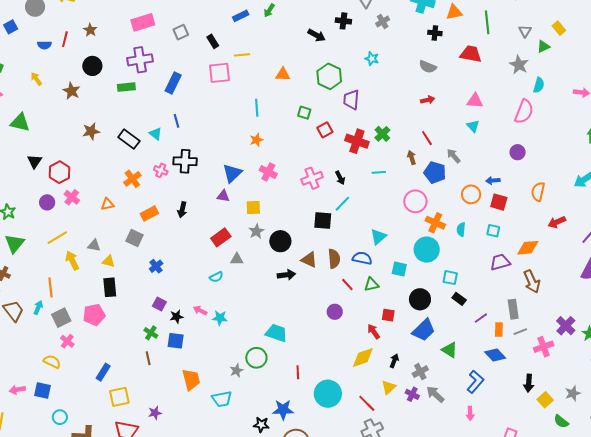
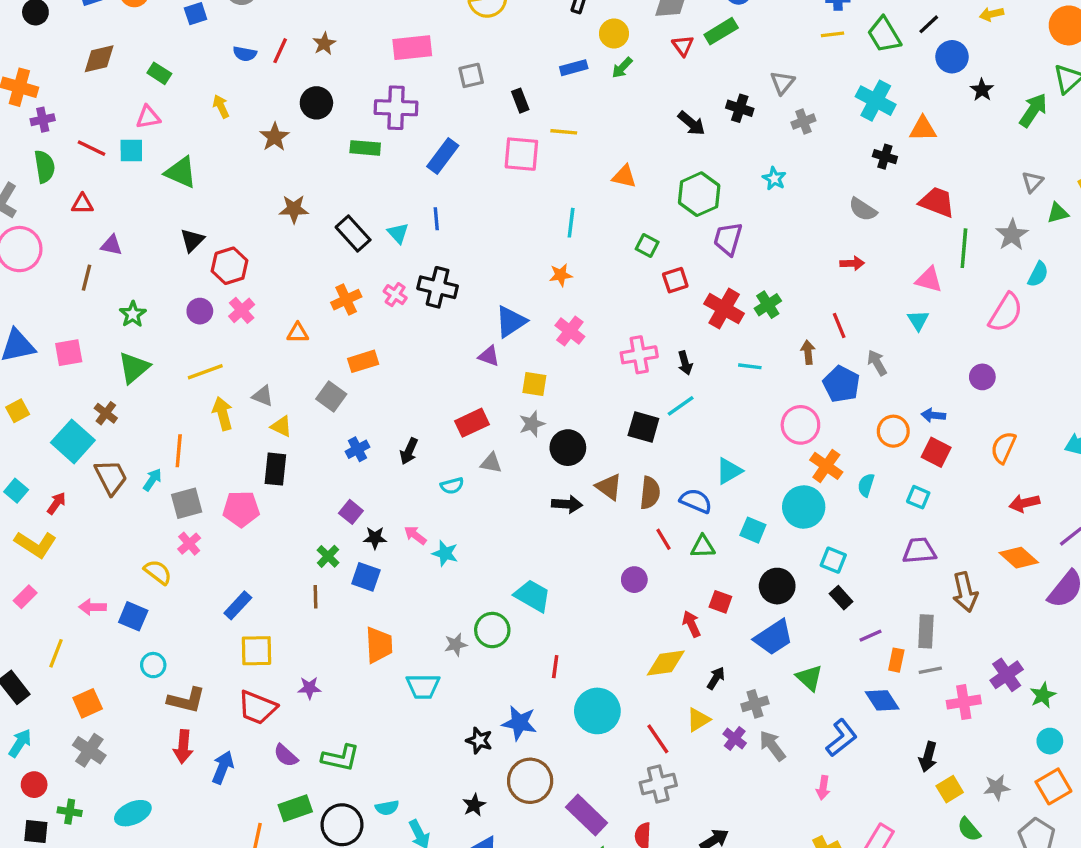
green line: (487, 22) -> (964, 248), moved
black arrow: (182, 210) -> (409, 451), moved
orange diamond: (528, 248) -> (1019, 558), moved, turned 35

